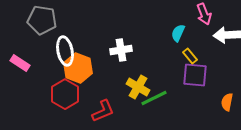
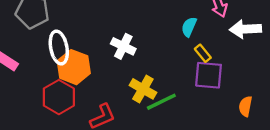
white cross: (121, 50) -> (123, 46), turned 35

